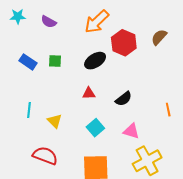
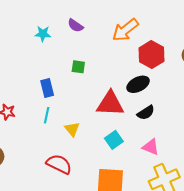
cyan star: (18, 16) -> (43, 34), moved
black ellipse: (95, 61) -> (138, 84), moved
blue rectangle: (28, 62) -> (47, 88), moved, turned 36
red triangle: (89, 93) -> (110, 104), size x2.0

